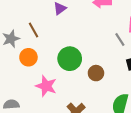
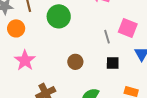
green circle: (70, 59) -> (59, 16), moved

